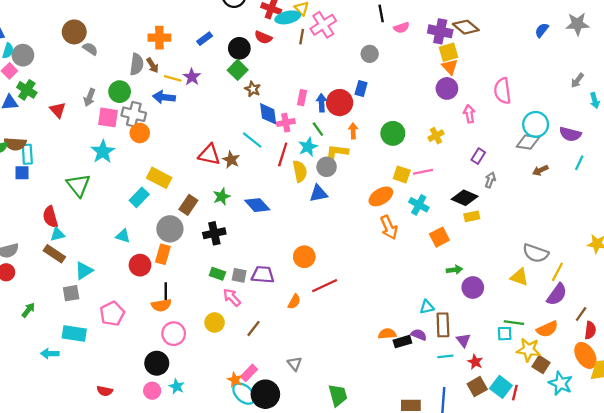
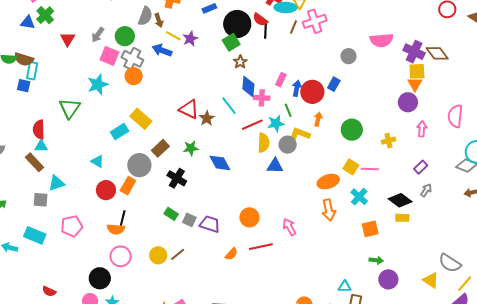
black line: (381, 13) -> (266, 31), moved
pink semicircle: (401, 28) -> (381, 40), size x1.6
black circle: (239, 48) -> (237, 24), size x1.4
red line: (283, 154) -> (252, 125), turned 35
black cross: (214, 233) -> (177, 178), turned 30
pink arrow: (232, 297) -> (289, 227), moved
brown line: (253, 328) -> (178, 254), moved

